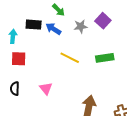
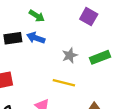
gray star: (81, 26) -> (70, 55), moved
yellow line: (70, 58) -> (64, 83), moved

